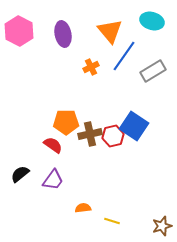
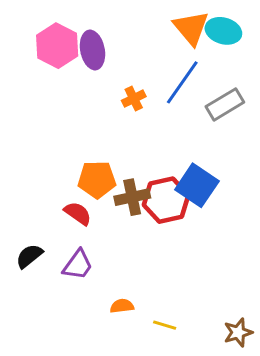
pink hexagon: (19, 31) -> (57, 46), moved
orange triangle: (110, 31) -> (191, 28), moved
red hexagon: (113, 136) -> (166, 200), size x1.4

